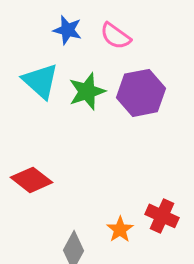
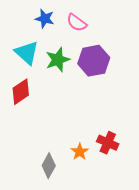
red diamond: (31, 180) -> (21, 92), moved, turned -72

